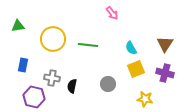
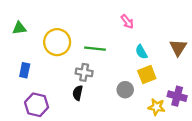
pink arrow: (112, 13) -> (127, 22), moved
purple cross: (165, 73) -> (177, 96), moved
gray cross: (52, 78) -> (84, 72), moved
gray circle: (108, 84) -> (125, 90), moved

